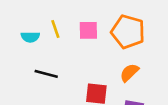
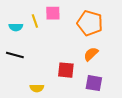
pink square: (88, 30) -> (53, 13), moved
black line: (46, 74) -> (15, 55), moved

